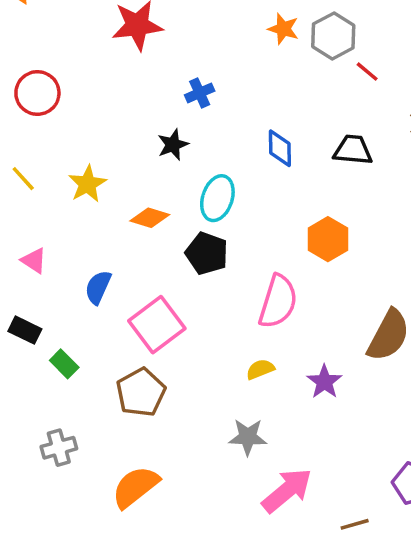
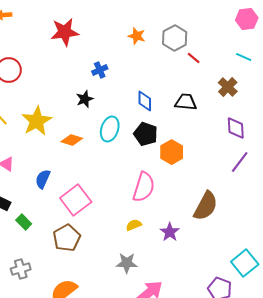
orange star: (283, 29) -> (137, 36), moved
yellow star: (87, 184) -> (37, 121), size x1.4
black pentagon: (207, 253) -> (146, 134), moved

